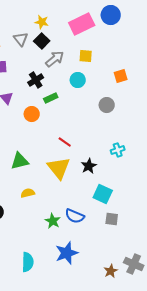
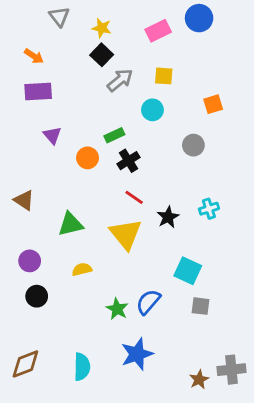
pink rectangle: (82, 24) -> (158, 31), size x0.7
gray triangle: (21, 39) -> (59, 17), moved
black cross: (36, 80) -> (128, 161), moved
black star: (89, 166) -> (168, 217), moved
blue semicircle: (75, 216) -> (148, 302), turned 108
gray cross: (134, 264) -> (232, 370), turned -30

